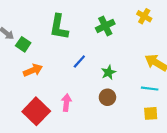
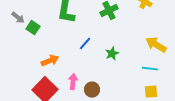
orange arrow: (33, 70) -> (50, 61), moved
brown circle: (107, 97) -> (92, 90), moved

